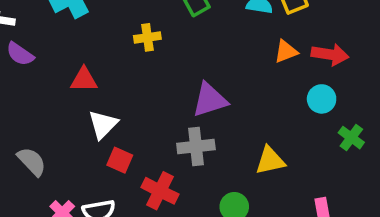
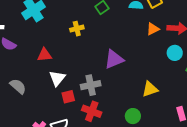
gray cross: (196, 147) -> (91, 85), moved
red square: (120, 160) -> (68, 97), turned -32
gray semicircle: (32, 162) -> (18, 86), moved

